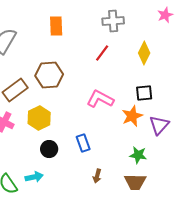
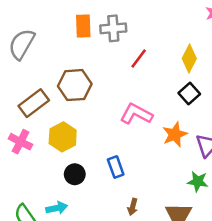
gray cross: (113, 21) -> (113, 28), moved
black square: (144, 93) -> (189, 93), moved, turned -36
green star: (138, 155) -> (198, 181), moved

